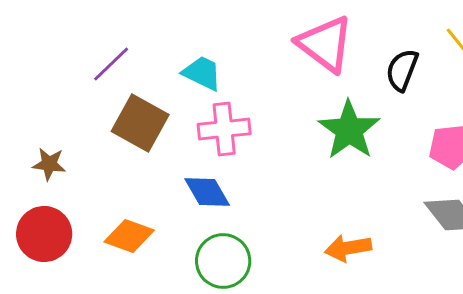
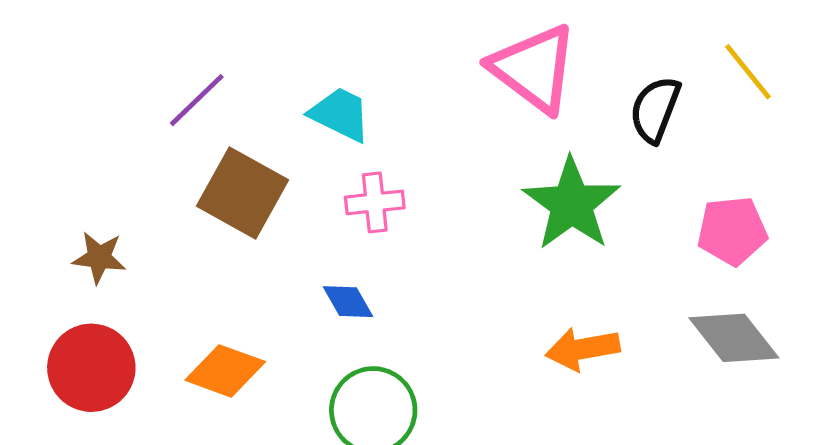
pink cross: (224, 129) -> (375, 202), size x0.7
blue diamond: (207, 192) -> (348, 302), size x0.7
orange arrow: (348, 248) -> (583, 349), moved

